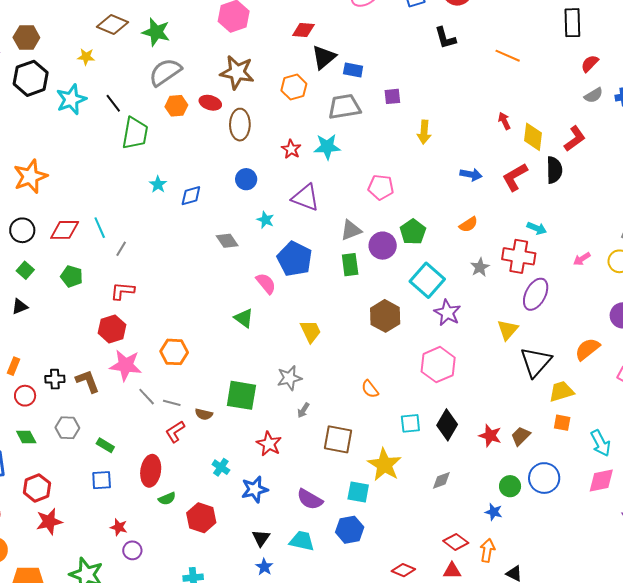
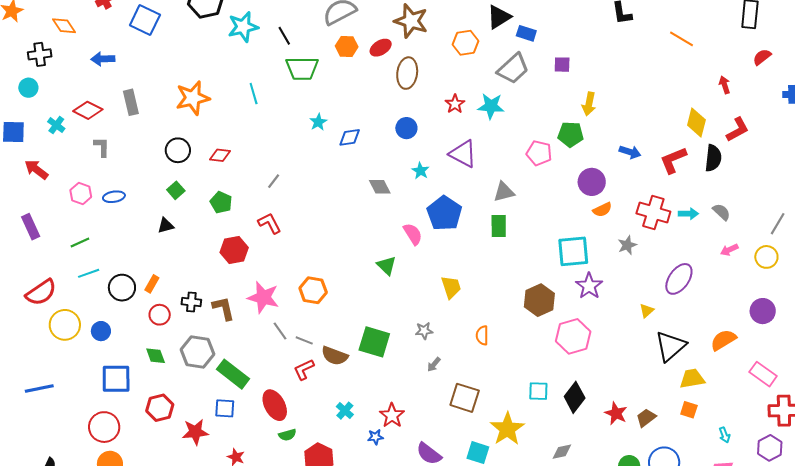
gray semicircle: (593, 95) -> (721, 212), moved, turned -114
red ellipse: (210, 103) -> (381, 48), turned -55
gray trapezoid: (344, 107) -> (513, 69), turned 140
red arrow: (504, 121) -> (725, 85), moved
green trapezoid: (135, 133) -> (302, 68), turned 72
orange semicircle: (468, 224) -> (602, 210), moved
cyan line: (100, 228) -> (254, 94), moved
cyan arrow: (537, 228) -> (688, 214), turned -30
red diamond: (65, 230) -> (220, 155), size x0.7
green pentagon: (413, 232) -> (571, 134), moved, turned 30
purple circle: (383, 246) -> (592, 182), moved
red cross: (519, 256) -> (653, 212), moved
cyan square: (427, 280) -> (573, 251), turned 36
red L-shape: (122, 291) -> (270, 223), turned 50
brown hexagon: (385, 316) -> (539, 300), moved
red hexagon: (112, 329) -> (234, 250), moved
yellow triangle: (508, 330) -> (647, 311), size x0.7
gray star: (289, 378) -> (424, 331), size x0.7
orange semicircle: (370, 389) -> (482, 335), moved, turned 30
brown semicircle: (204, 414) -> (335, 356), size x1.5
gray hexagon: (67, 428) -> (197, 352), size x1.4
cyan arrow: (601, 443) -> (724, 435), size x0.6
red star: (269, 444) -> (392, 415), moved
green rectangle: (105, 445) -> (233, 374), size x1.8
red ellipse: (151, 471) -> (275, 405), turned -44
blue star: (255, 489) -> (375, 437), size x0.6
red star: (49, 522) -> (195, 432), moved

